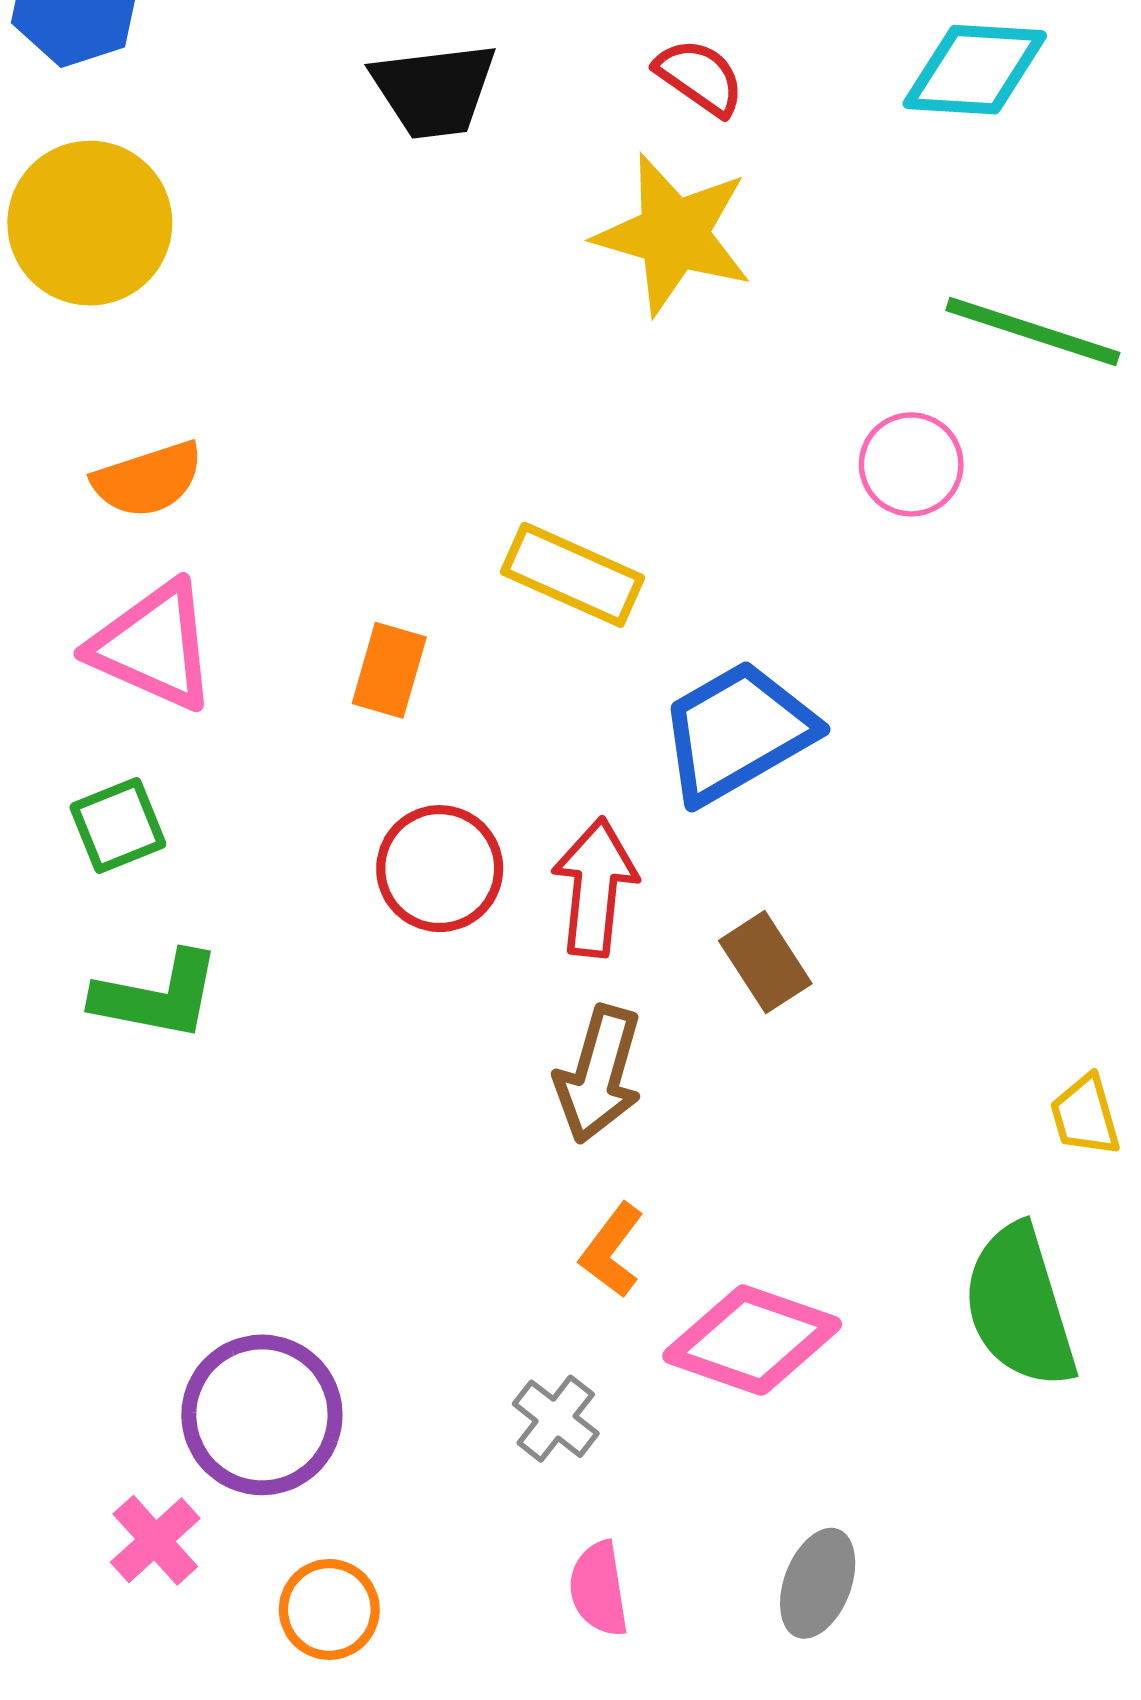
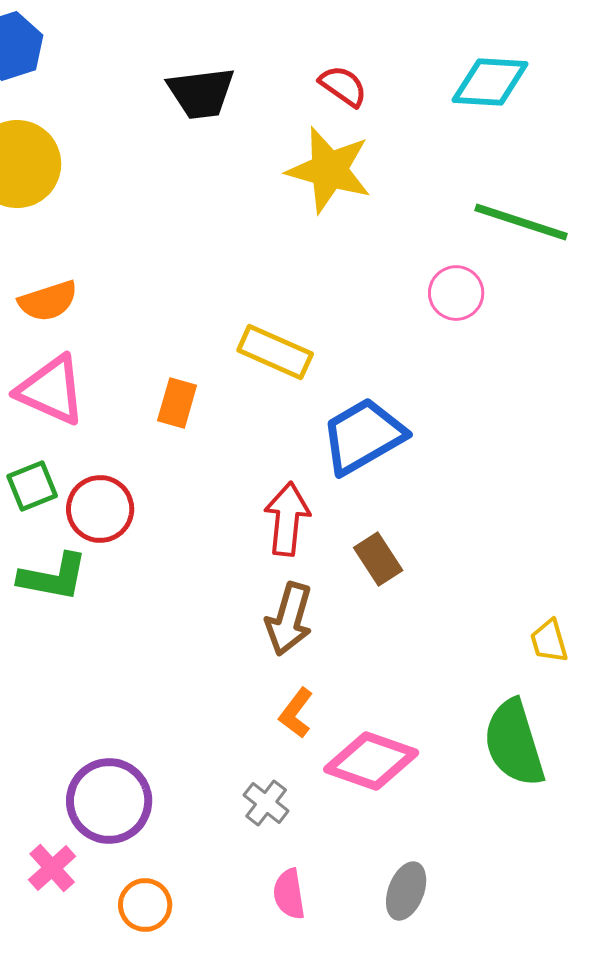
red circle: (440, 869) -> (100, 509), moved

